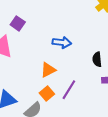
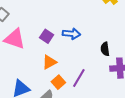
purple square: (18, 23) -> (47, 36), moved
orange triangle: (48, 70) -> (49, 62), moved

